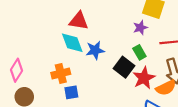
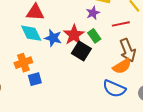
blue star: (95, 50) -> (53, 38), turned 30
red star: (144, 78) -> (74, 35), moved

